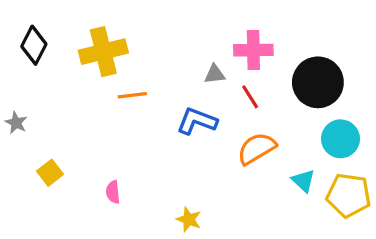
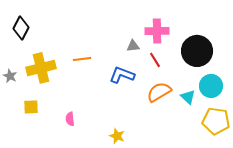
yellow cross: (103, 52) -> (41, 68), moved
yellow square: (50, 173) -> (31, 107), turned 35
cyan triangle: (303, 181) -> (188, 97), moved

